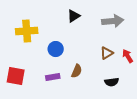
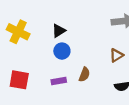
black triangle: (74, 16) -> (59, 31), moved
yellow cross: (27, 31) -> (18, 32), moved, turned 30

